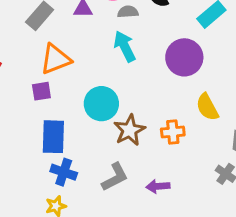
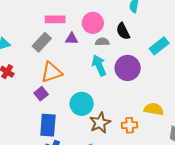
purple circle: (184, 57) -> (128, 68), moved
purple square: (41, 91) -> (41, 94), turned -32
yellow semicircle: (207, 107) -> (154, 109), turned 126

